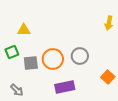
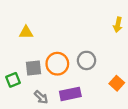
green square: (12, 52) -> (13, 80), moved
gray arrow: (17, 90) -> (41, 97), moved

